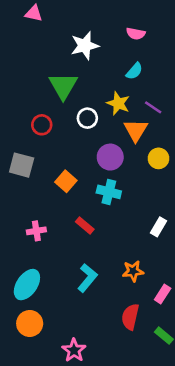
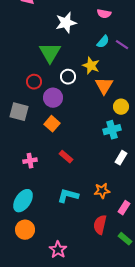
purple line: (153, 107) -> (122, 45), moved
purple circle: (110, 157) -> (53, 98), moved
cyan cross: (109, 192) -> (112, 130), moved, turned -30
cyan L-shape: (87, 278) -> (68, 196), turned -115

